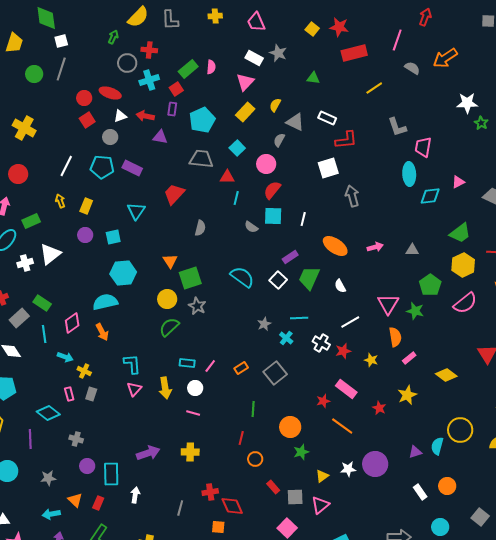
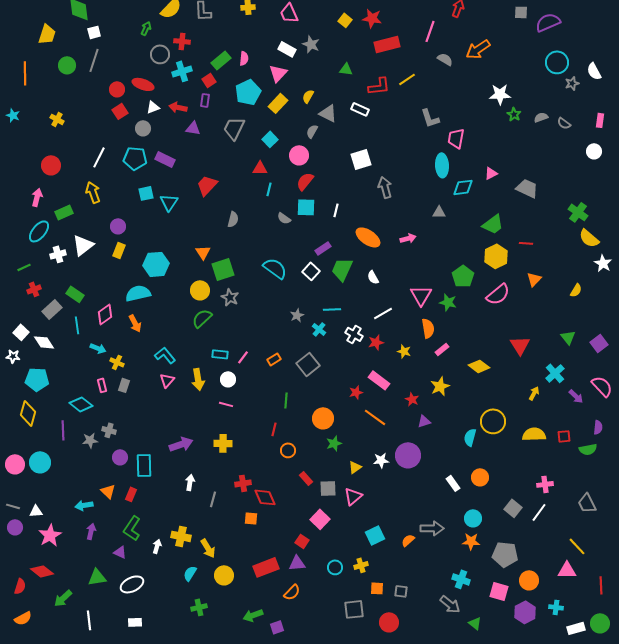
cyan pentagon: (202, 120) -> (248, 92), moved
yellow cross: (24, 128) -> (57, 119), size x0.6
red L-shape: (346, 140) -> (379, 86), moved
gray trapezoid: (201, 159) -> (234, 128), moved, turned -70
yellow arrow: (60, 201) -> (93, 192), size x1.5
yellow rectangle: (86, 206) -> (119, 250), moved
cyan square: (113, 237) -> (146, 193), moved
gray triangle: (412, 250) -> (439, 212), moved
cyan L-shape: (132, 364) -> (165, 355), turned -35
purple triangle: (415, 452) -> (424, 421), moved
gray star: (48, 478) -> (90, 440), moved
white arrow: (135, 495) -> (190, 482), moved

